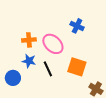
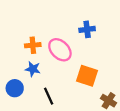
blue cross: (77, 26) -> (87, 29), turned -32
black line: (48, 69) -> (49, 96), moved

